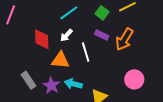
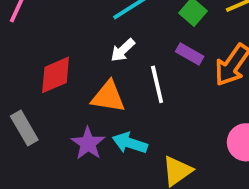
red diamond: (42, 39) -> (56, 75), moved, turned 65
gray rectangle: (29, 80) -> (24, 128), moved

